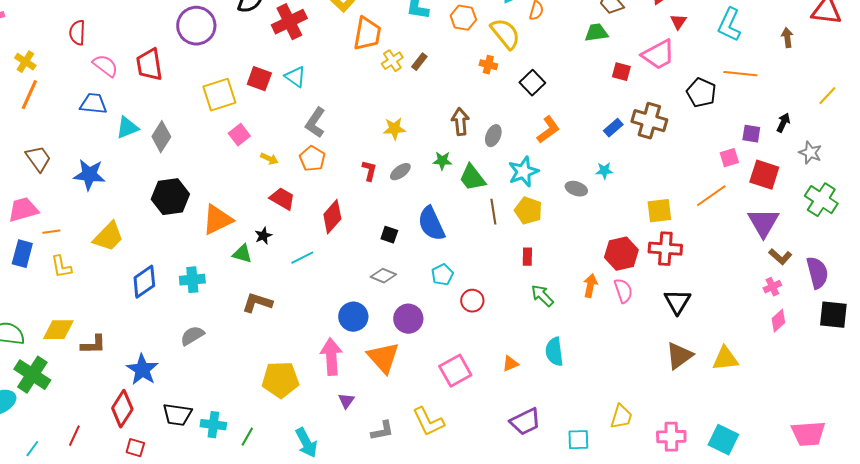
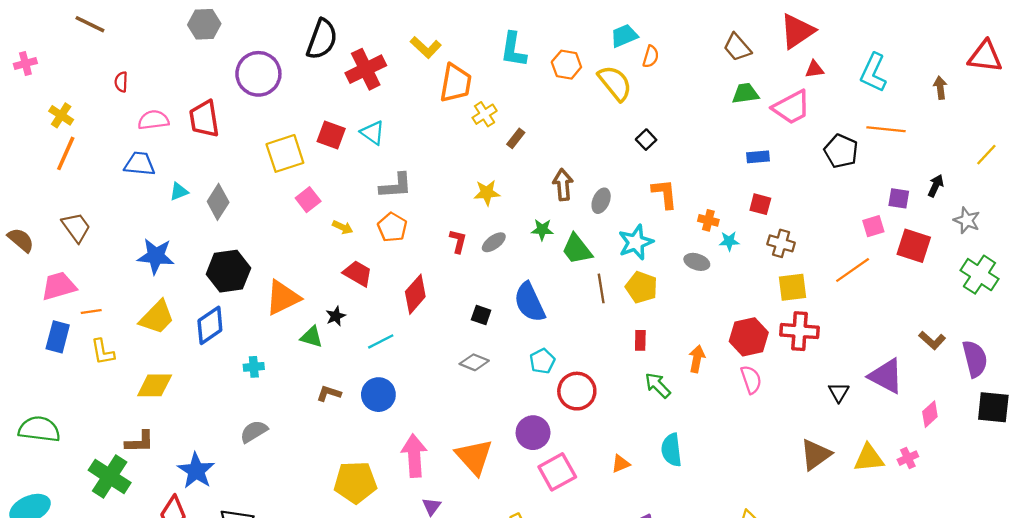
red triangle: (678, 22) -> (815, 69), turned 48
red semicircle: (77, 33) -> (121, 82), size x0.7
green trapezoid: (596, 33) -> (745, 93), moved
brown rectangle: (419, 62) -> (516, 138), moved
orange cross: (488, 65) -> (708, 220), moved
pink semicircle: (105, 66) -> (153, 120), turned -44
red square: (621, 72) -> (760, 204), moved
black square: (532, 83) -> (646, 140), size x0.7
brown cross: (649, 121) -> (781, 243), moved, size x0.7
gray L-shape: (315, 123) -> (396, 186), turned -128
cyan triangle: (127, 128) -> (179, 192), size x0.7
blue rectangle: (613, 128) -> (758, 157), moved, turned 36
orange L-shape: (548, 130) -> (665, 194), turned -60
blue star: (89, 175) -> (156, 256), moved
purple triangle: (763, 223) -> (886, 376), moved, turned -32
cyan cross: (192, 280) -> (254, 367), size x0.7
blue diamond: (144, 282) -> (210, 325), moved
orange arrow: (590, 286) -> (697, 359), moved
pink cross: (772, 287) -> (908, 458), moved
red circle: (472, 301) -> (577, 391), size x1.4
black triangle: (677, 302) -> (839, 392), moved, size x0.7
brown L-shape: (257, 303) -> (329, 393), size x0.7
blue circle: (353, 317) -> (378, 395), moved
purple circle: (408, 319) -> (533, 433), moved
yellow diamond: (58, 330) -> (155, 385), moved
green cross: (32, 375) -> (110, 476), moved

